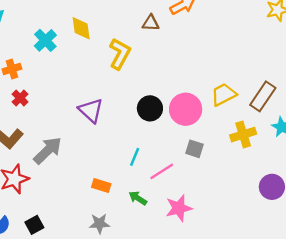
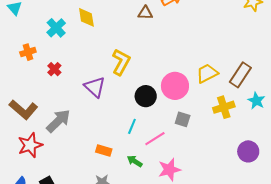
yellow L-shape: (120, 54) -> (121, 62), moved
red cross: (20, 98) -> (54, 69), moved
black circle: (150, 108) -> (146, 96), moved

